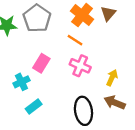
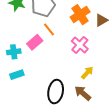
orange line: (75, 40) -> (49, 29), moved
pink cross: (80, 66) -> (80, 45), moved

